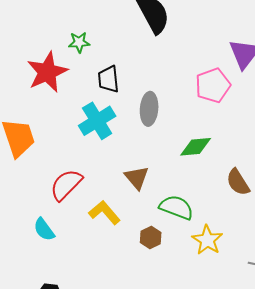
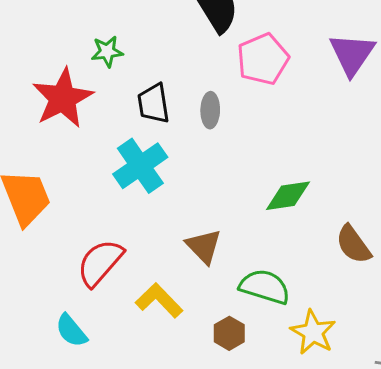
pink pentagon: (213, 85) -> (263, 59), moved
gray ellipse: (149, 109) -> (210, 110), moved, size x0.7

